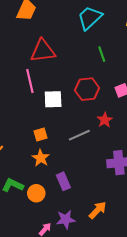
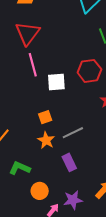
red triangle: (43, 51) -> (28, 33), moved, turned -44
gray line: (79, 135) -> (73, 133), moved
orange circle: (36, 193) -> (40, 191), moved

